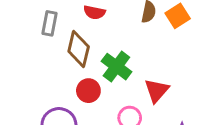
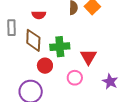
green cross: (116, 67) -> (60, 47), turned -30

